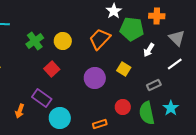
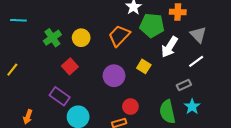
white arrow: (149, 50) -> (169, 47), size x1.5
gray rectangle: (154, 85) -> (184, 85), moved
red circle: (123, 107) -> (130, 107), moved
orange arrow: (20, 111) -> (28, 117), moved

